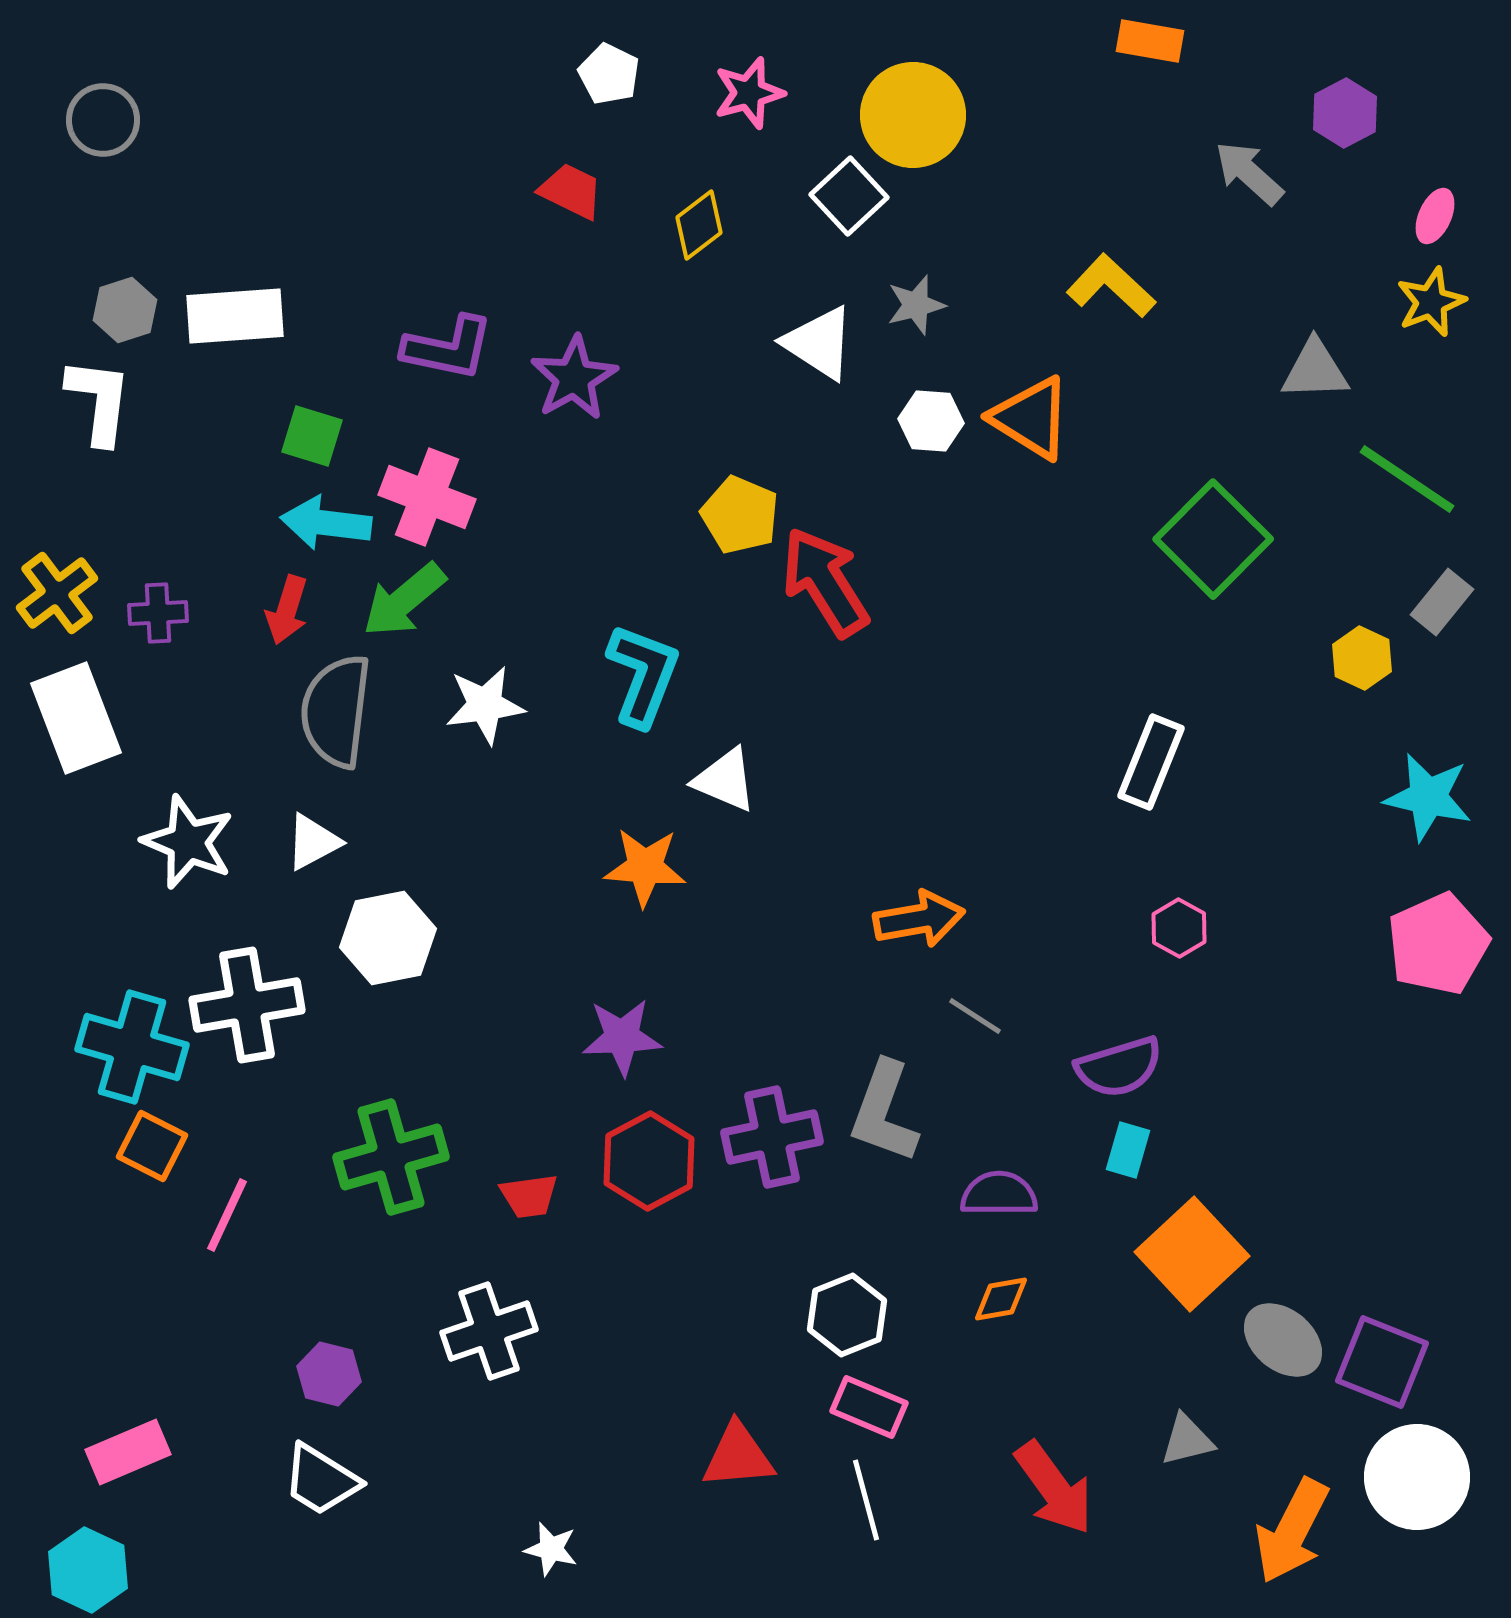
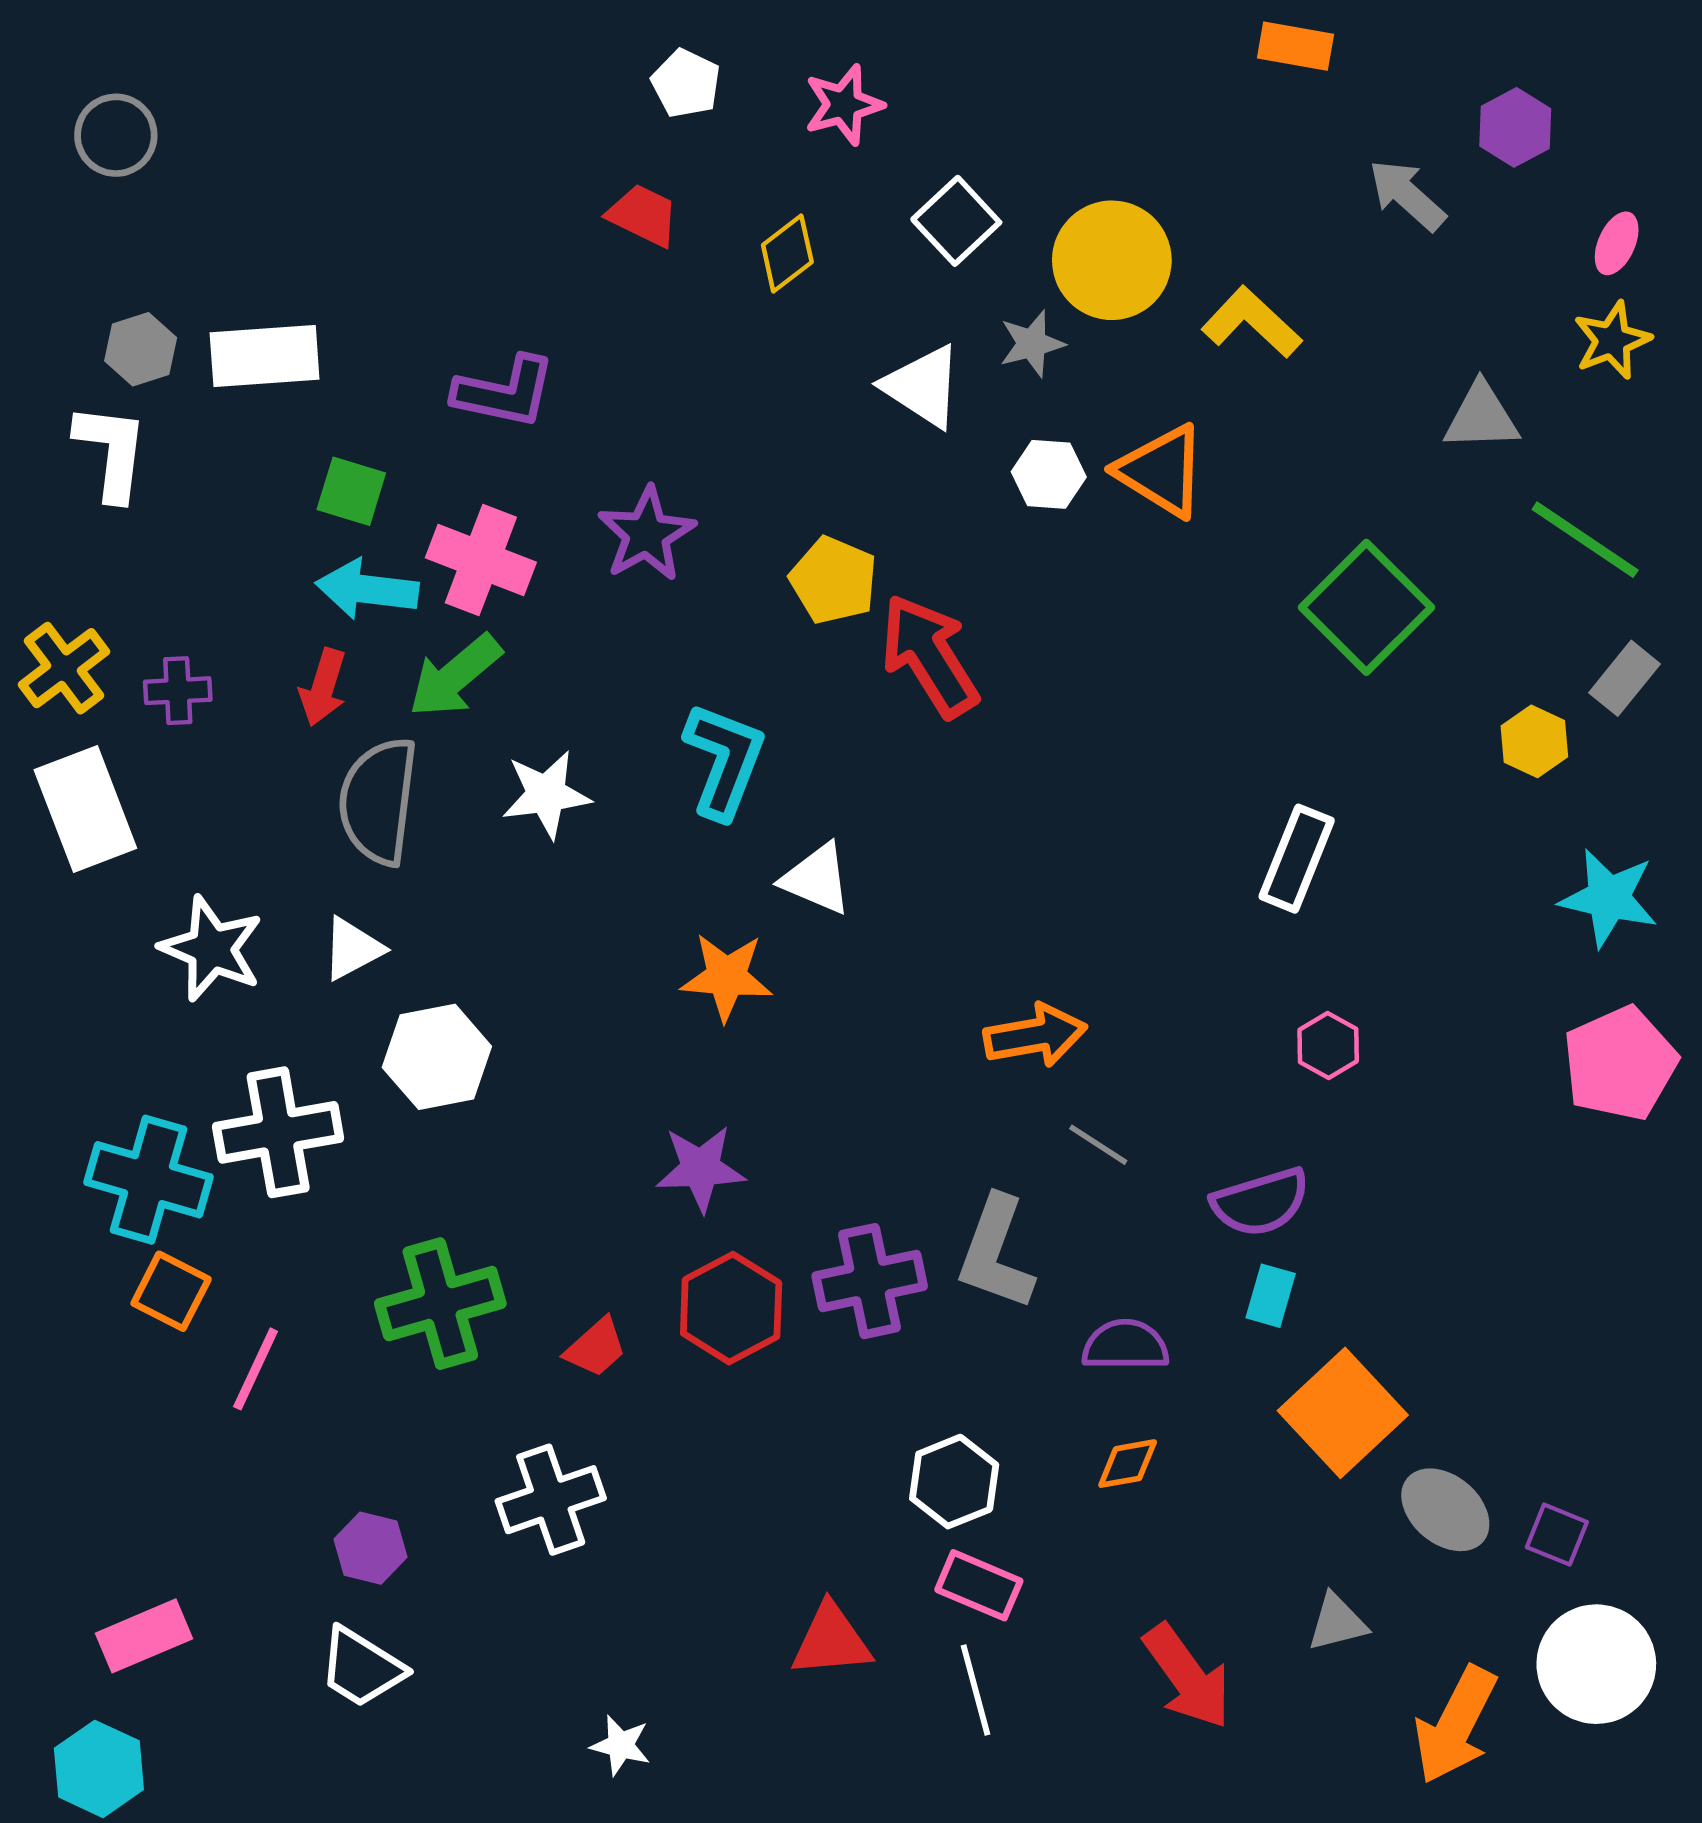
yellow circle: (913, 115) -> (1112, 260), moved
purple star: (574, 378) -> (647, 534), moved
red trapezoid: (529, 1196) -> (596, 1348), turned -34
purple square: (1382, 1362) -> (1557, 1535), size x0.6

